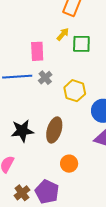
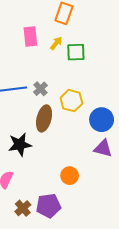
pink rectangle: (37, 51) -> (30, 36), moved
brown ellipse: (54, 130) -> (44, 118), moved
purple pentagon: (47, 192) -> (48, 206), turned -30

